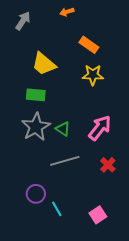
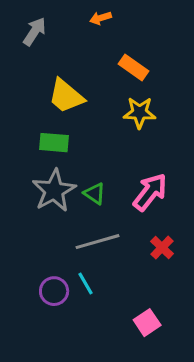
cyan line: (57, 209) -> (86, 284), moved

